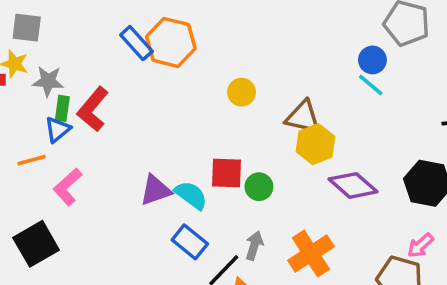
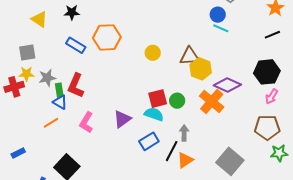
blue rectangle: (136, 43) -> (76, 45), moved
blue triangle: (58, 129) -> (60, 102), turned -35
pink L-shape: (68, 187) -> (86, 122), moved
cyan semicircle: (191, 195) -> (154, 114), moved
blue rectangle: (190, 242) -> (149, 141), turned -54
pink arrow: (420, 245) -> (272, 96), moved
orange cross: (311, 254) -> (212, 101), moved

